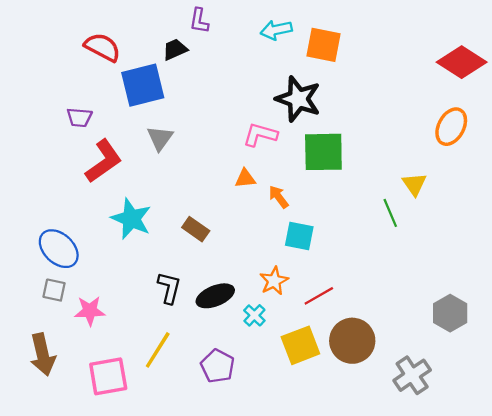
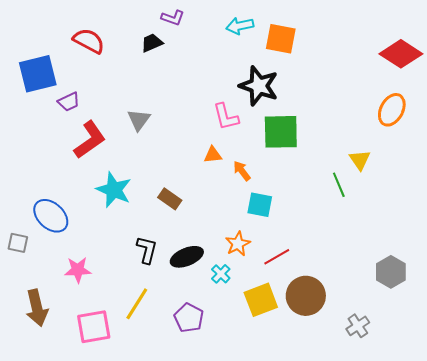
purple L-shape: (199, 21) -> (173, 18), turned -80
blue square: (143, 85) -> (38, 74), moved
purple trapezoid: (79, 117) -> (69, 102), turned -30
pink L-shape: (260, 135) -> (226, 117), turned -120
gray square: (54, 290) -> (18, 243), moved
gray cross: (412, 375) -> (358, 326), size x0.7

